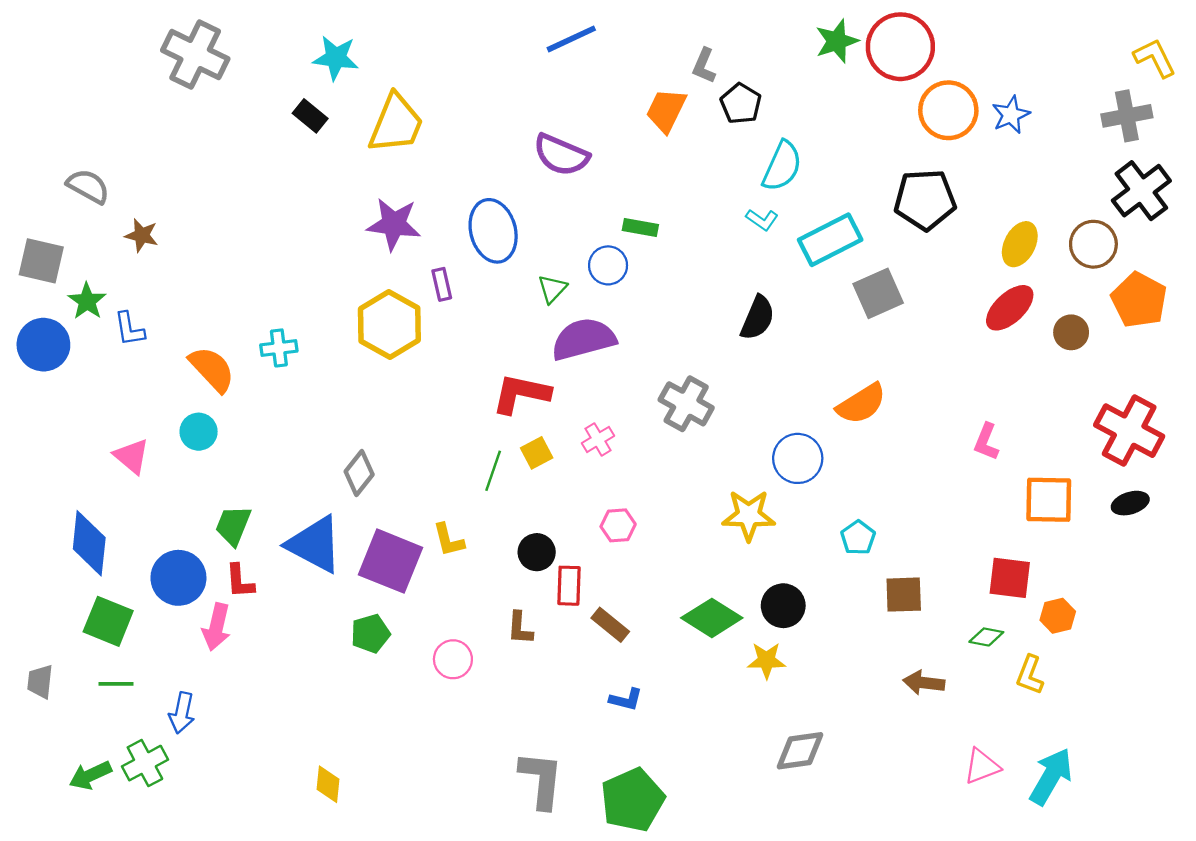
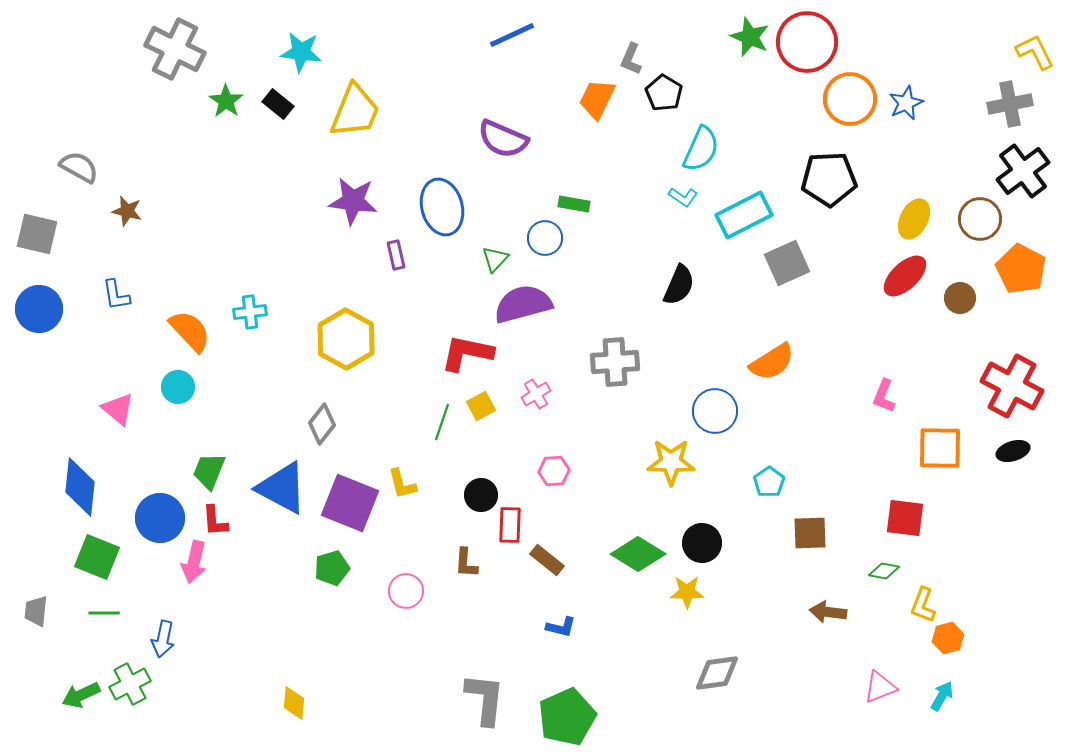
green star: (837, 41) -> (750, 37), turned -30
green star: (87, 301) -> (226, 101), moved
yellow hexagon: (389, 325) -> (346, 339), moved
gray cross: (686, 404) -> (615, 362), turned -33
orange hexagon: (1058, 616) -> (948, 638), moved
cyan arrow: (1051, 776) -> (942, 696), size x0.6

